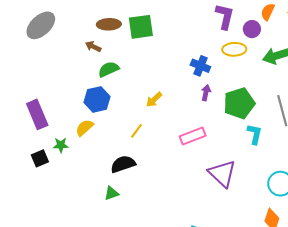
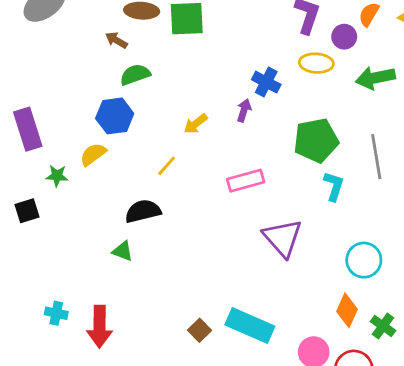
purple arrow: (206, 93) -> (244, 110), moved
black square: (40, 158) -> (27, 211), moved
green triangle: (111, 193) -> (123, 251), turned 35

